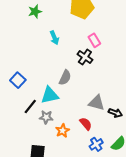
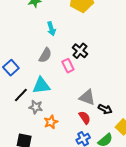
pink rectangle: (94, 40) -> (68, 66), moved
gray semicircle: (65, 78) -> (45, 55), moved
red semicircle: (86, 124) -> (85, 118), moved

